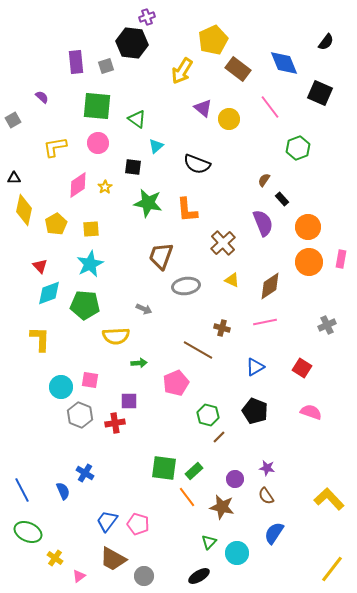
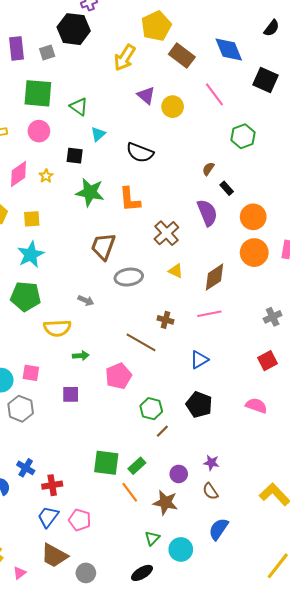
red square: (302, 368) -> (267, 361), moved, turned 30
red cross: (115, 423) -> (52, 485), moved

